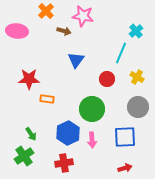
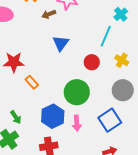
brown arrow: (64, 31) -> (49, 14), turned 144
orange rectangle: (47, 99) -> (32, 82), turned 40
blue square: (125, 137) -> (110, 120), turned -30

